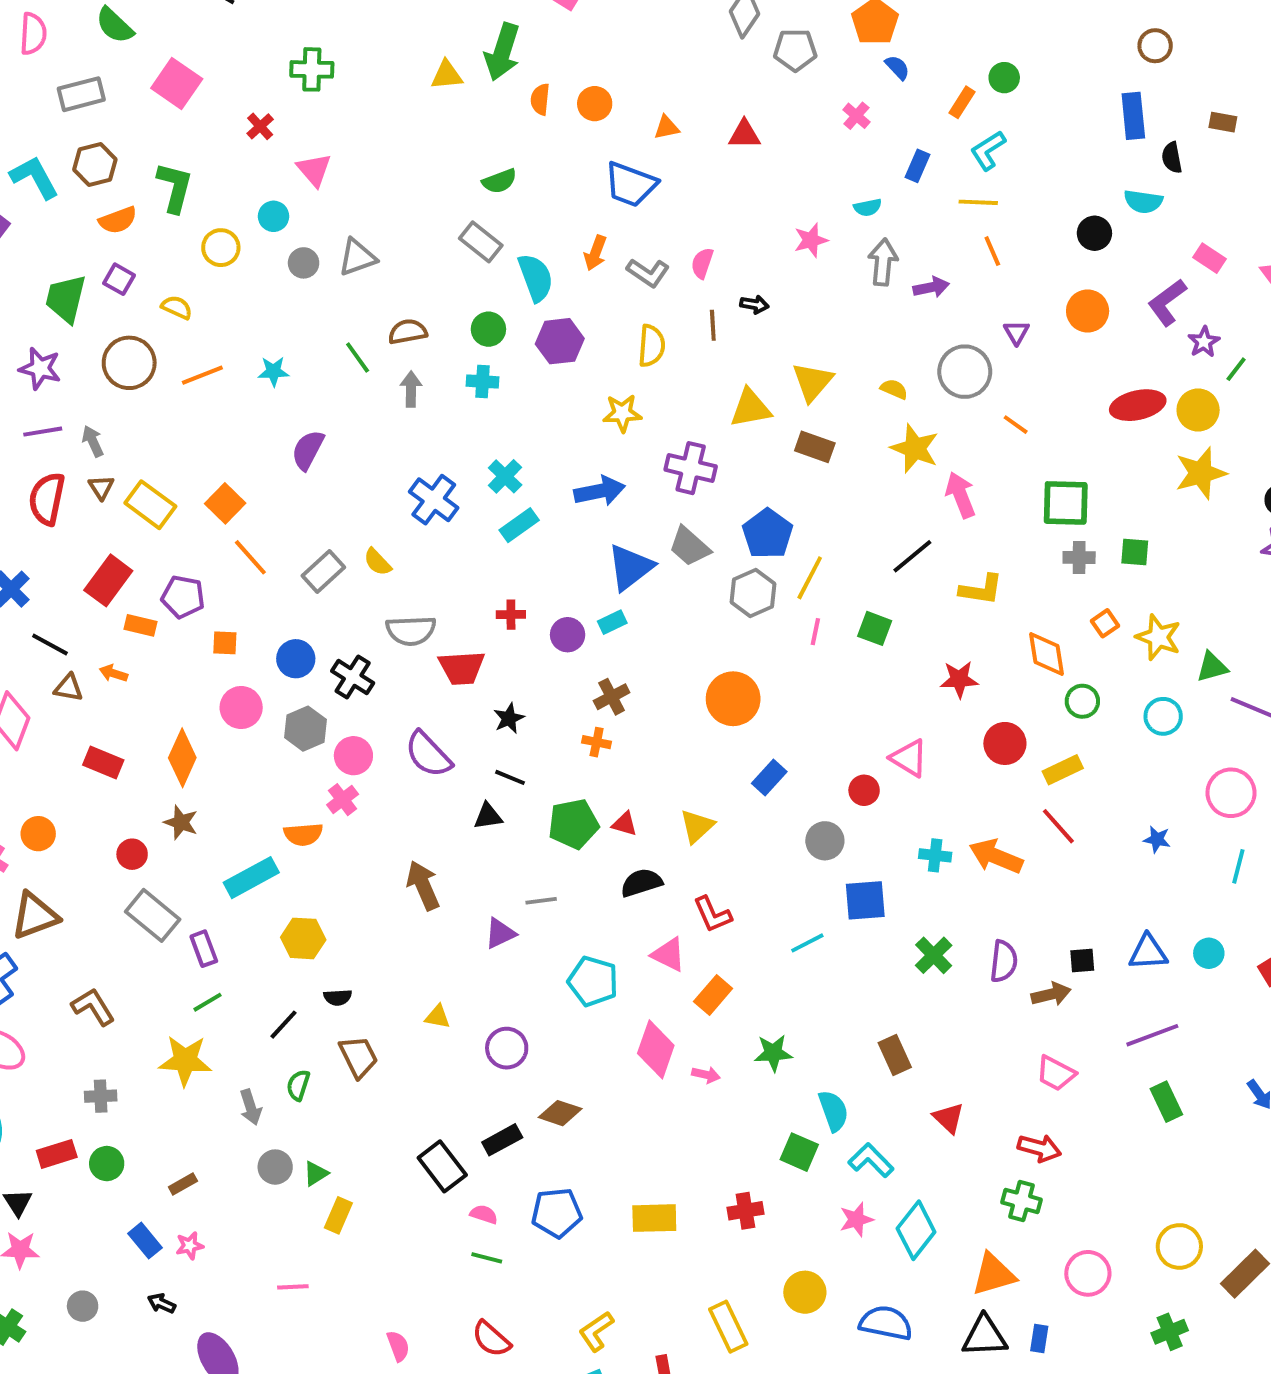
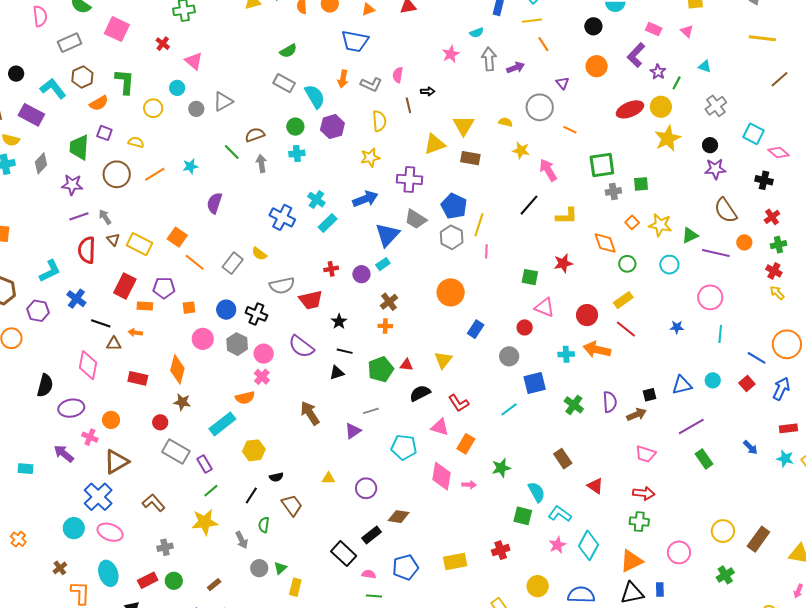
yellow star: (915, 448) -> (521, 150), size x0.7
green square: (875, 628) -> (530, 277), moved
red circle: (1005, 743) -> (587, 315), moved

